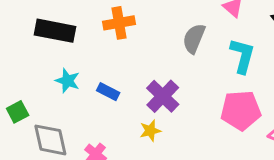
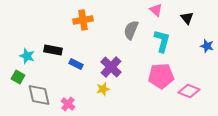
black rectangle: (55, 31) -> (53, 50), moved, size x0.7
cyan star: (68, 81) -> (27, 56), moved
green square: (18, 112) -> (18, 77), turned -32

